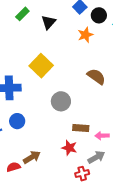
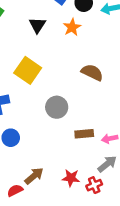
black triangle: (49, 22) -> (37, 25), moved
red star: (69, 148) -> (71, 178), moved

